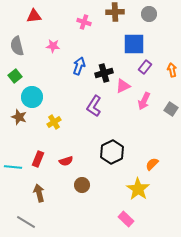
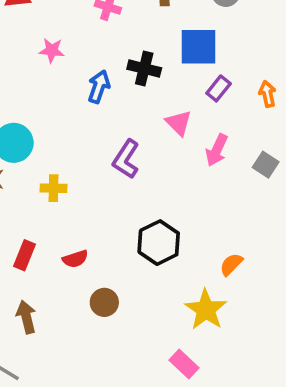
black cross: (104, 73) -> (144, 69), moved, turned 30
pink triangle: (123, 86) -> (179, 123), turned -49
yellow cross: (54, 122) -> (54, 188), turned 32

